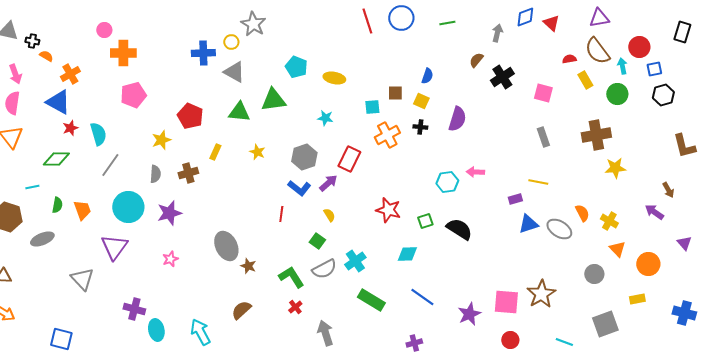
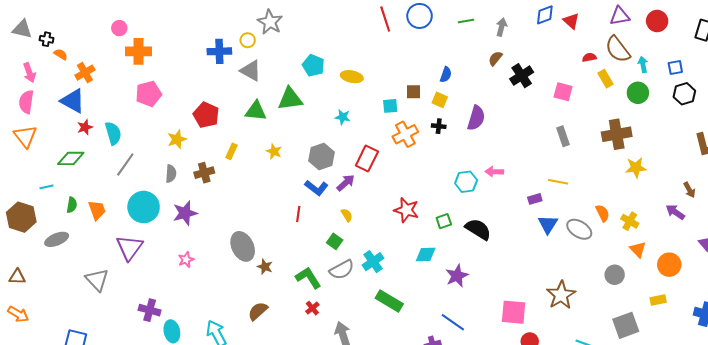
gray arrow: (497, 33) -> (501, 27), moved
red circle: (639, 47) -> (657, 21), moved
blue triangle: (528, 224) -> (548, 224), turned -40
blue line: (422, 297) -> (453, 322), moved
pink square: (506, 302) -> (514, 312), moved
purple star: (469, 314) -> (457, 276), moved

